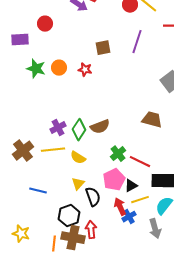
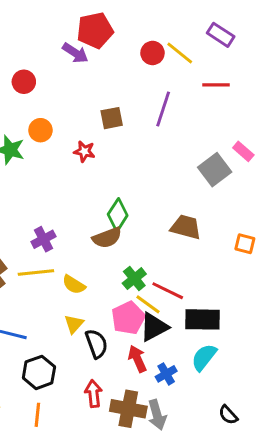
orange circle: (59, 68) -> (40, 130), moved
green diamond: (79, 130) -> (118, 215), moved
black triangle: (131, 186) -> (154, 327), size x1.5
yellow line: (140, 200) -> (148, 304), moved, turned 54
black hexagon: (69, 216) -> (39, 372), moved
blue cross: (129, 217) -> (166, 374), moved
gray arrow: (155, 229) -> (157, 415), moved
brown cross: (73, 238) -> (128, 409), moved

